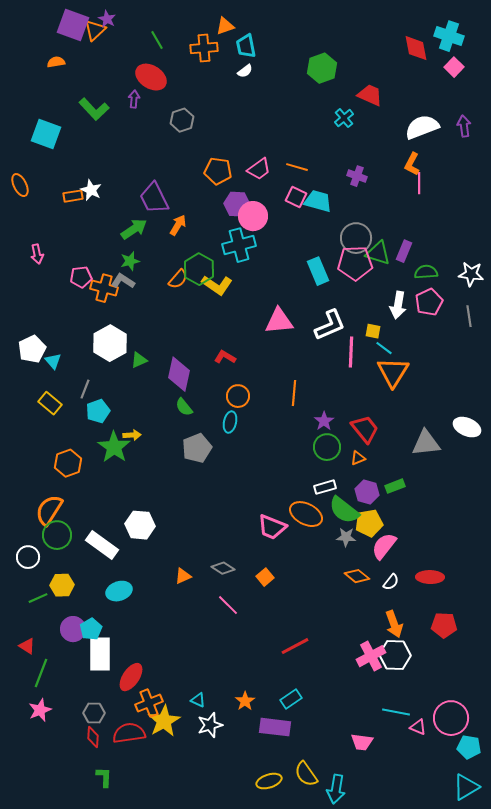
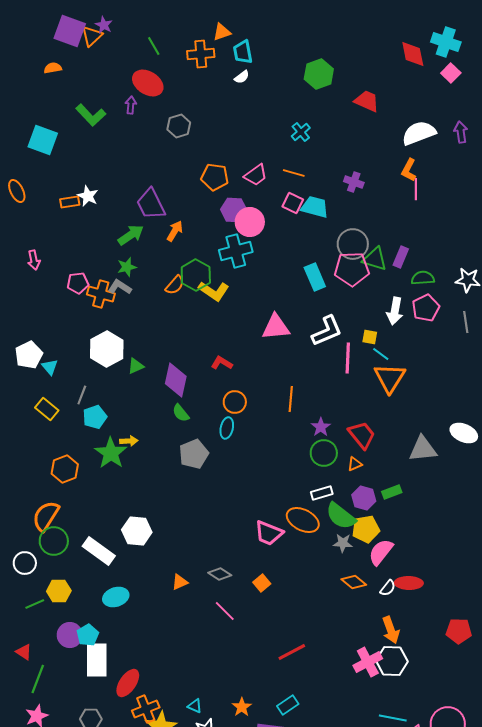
cyan cross: (344, 118) -> (301, 132), moved
red ellipse: (430, 577) -> (409, 583), moved
red pentagon: (444, 625) -> (459, 631), moved

